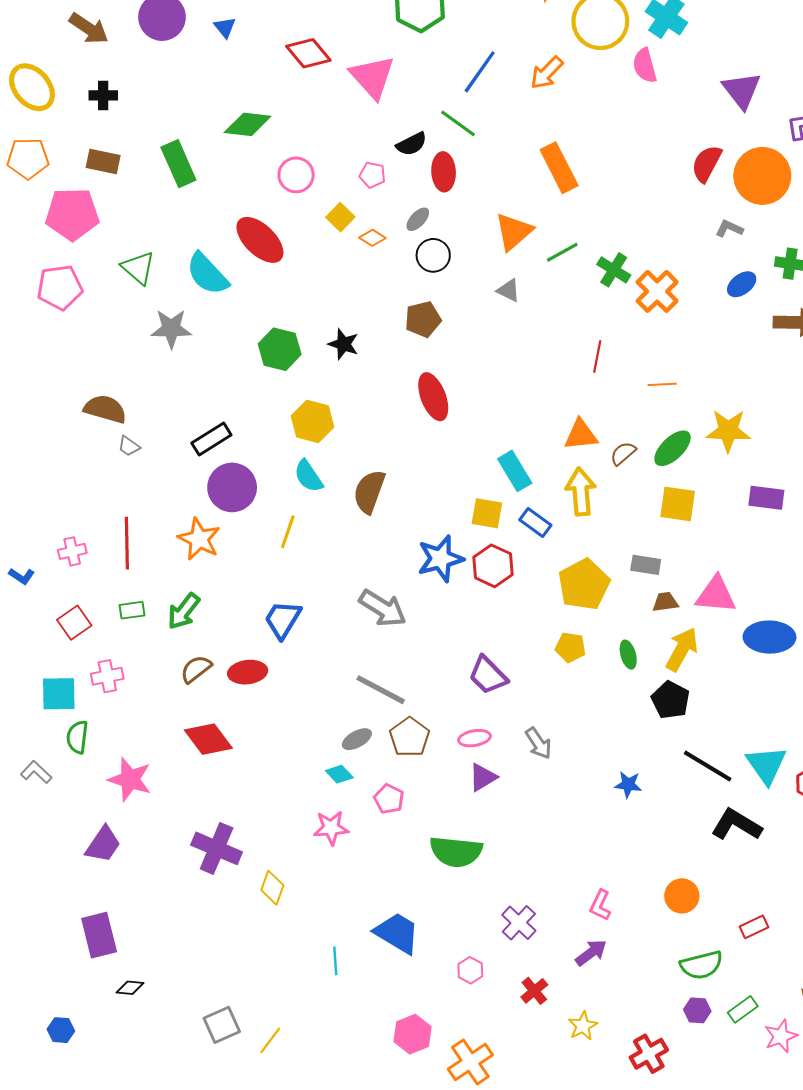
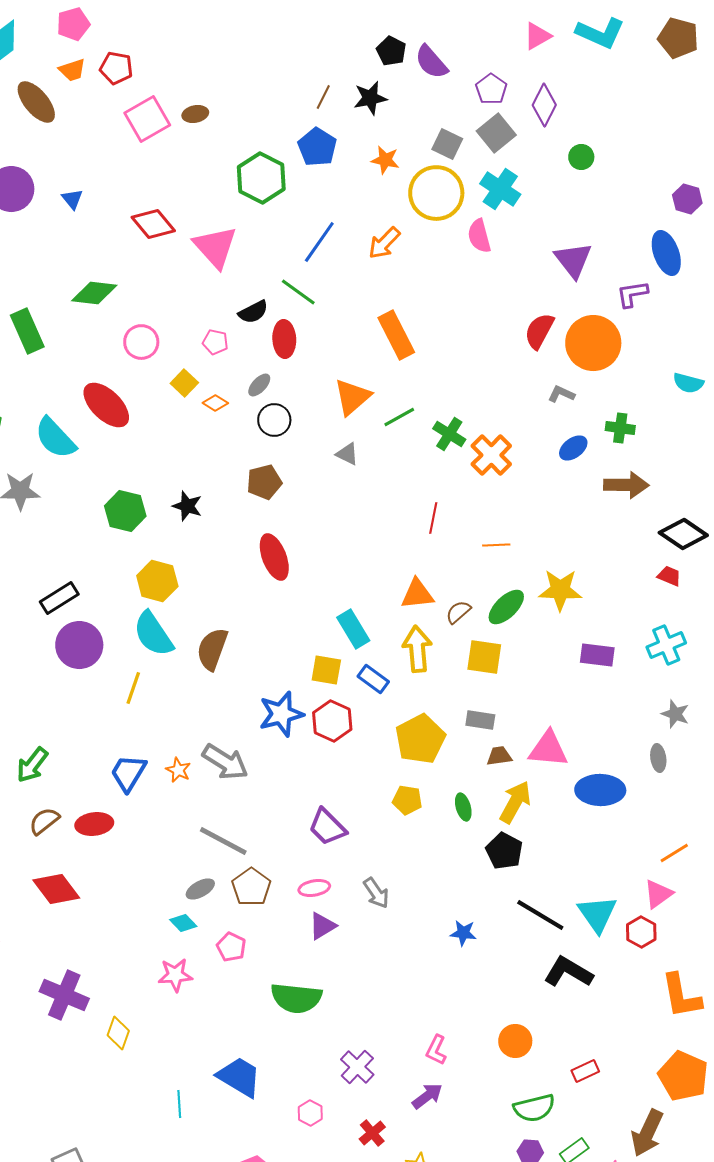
cyan semicircle: (308, 476) -> (153, 634), size x1.4
yellow square: (678, 504) -> (484, 657), moved
orange star: (199, 539) -> (178, 770), moved, size x0.6

